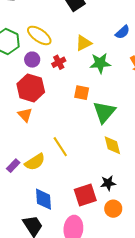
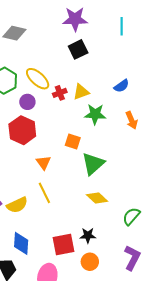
red cross: (59, 62) -> (60, 93), moved
orange triangle: (25, 115) -> (43, 163), moved
yellow diamond: (112, 145) -> (97, 198), turned -40

